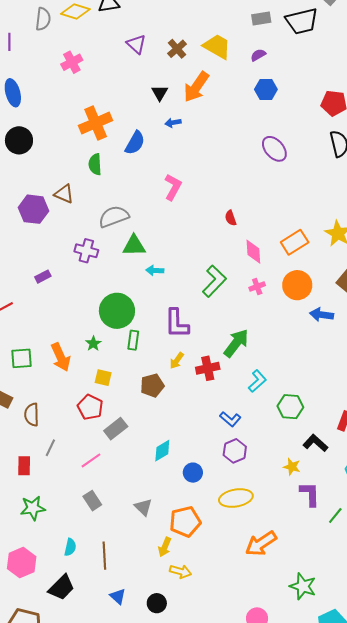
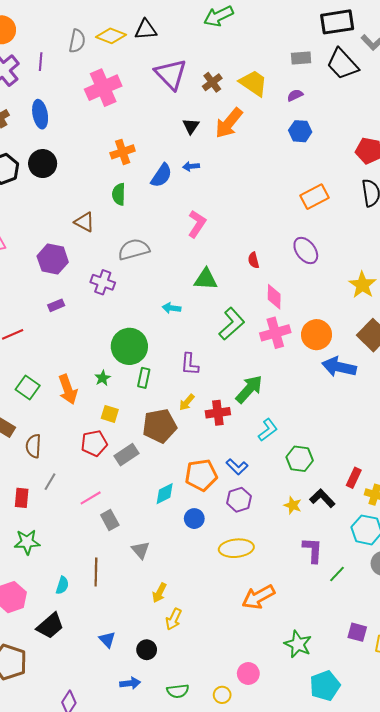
black trapezoid: (302, 21) -> (342, 64), turned 56
purple triangle: (136, 44) -> (171, 74), size x1.6
pink cross: (72, 62) -> (103, 88), size x1.6
orange cross: (96, 123) -> (123, 152), size x0.7
blue arrow: (173, 123) -> (191, 166), moved
purple ellipse: (274, 149) -> (306, 250), moved
purple hexagon: (34, 209) -> (53, 259), moved
orange rectangle: (295, 242) -> (314, 197), moved
green triangle: (134, 246) -> (206, 279), moved
pink cross: (257, 286) -> (275, 333), size x1.8
blue arrow: (322, 315) -> (339, 367), size x1.4
purple L-shape: (177, 323) -> (190, 364), size x0.7
green square: (22, 358) -> (28, 388), turned 35
brown pentagon: (152, 385) -> (160, 426), size x1.4
red pentagon: (90, 407) -> (94, 443), turned 30
gray rectangle: (116, 429) -> (126, 455), moved
yellow star: (292, 467) -> (293, 505), moved
gray rectangle: (92, 501) -> (110, 520), moved
orange pentagon: (185, 522) -> (201, 475), moved
brown line: (104, 556) -> (96, 572), moved
yellow arrow: (180, 571) -> (174, 619), turned 95

